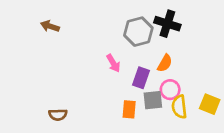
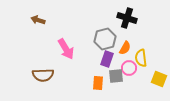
gray hexagon: (138, 32) -> (105, 39), moved
pink arrow: (113, 63) -> (66, 49), moved, size x1.5
yellow semicircle: (179, 107) -> (141, 58), moved
brown semicircle: (58, 115) -> (43, 75), moved, size x1.5

